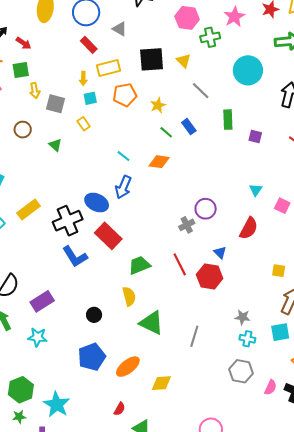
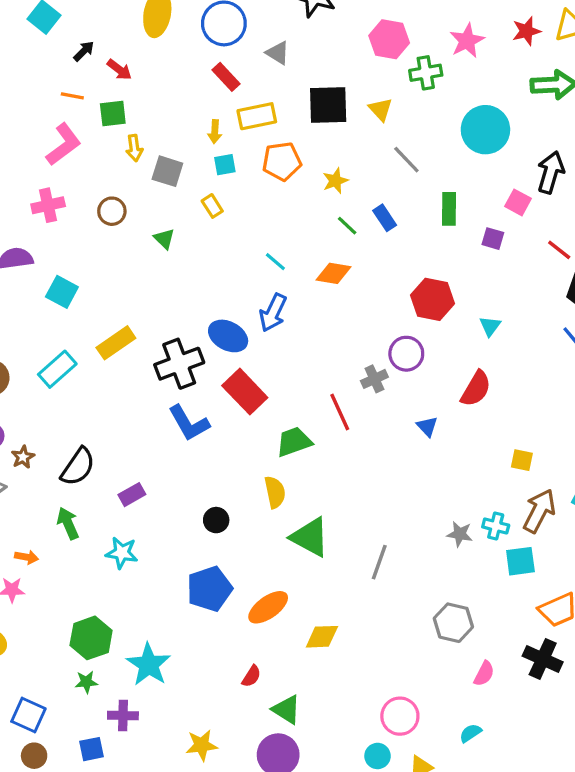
pink square: (282, 206) -> (518, 202), moved
red line: (180, 264) -> (340, 412), moved
red hexagon: (210, 277) -> (432, 299), moved
purple rectangle: (42, 301) -> (132, 495), size x0.7
cyan cross: (247, 339) -> (496, 526), moved
pink semicircle: (270, 387) -> (484, 674), moved

